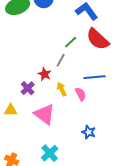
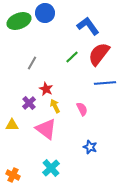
red semicircle: (98, 39) -> (99, 54), turned 85
gray line: (61, 60) -> (32, 63), moved
blue line: (95, 77) -> (105, 83), moved
yellow arrow: (62, 89) -> (55, 106), moved

